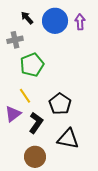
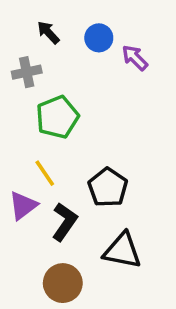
blue circle: (55, 21) -> (99, 38), size x0.6
purple arrow: (80, 22) -> (135, 58), moved, turned -42

